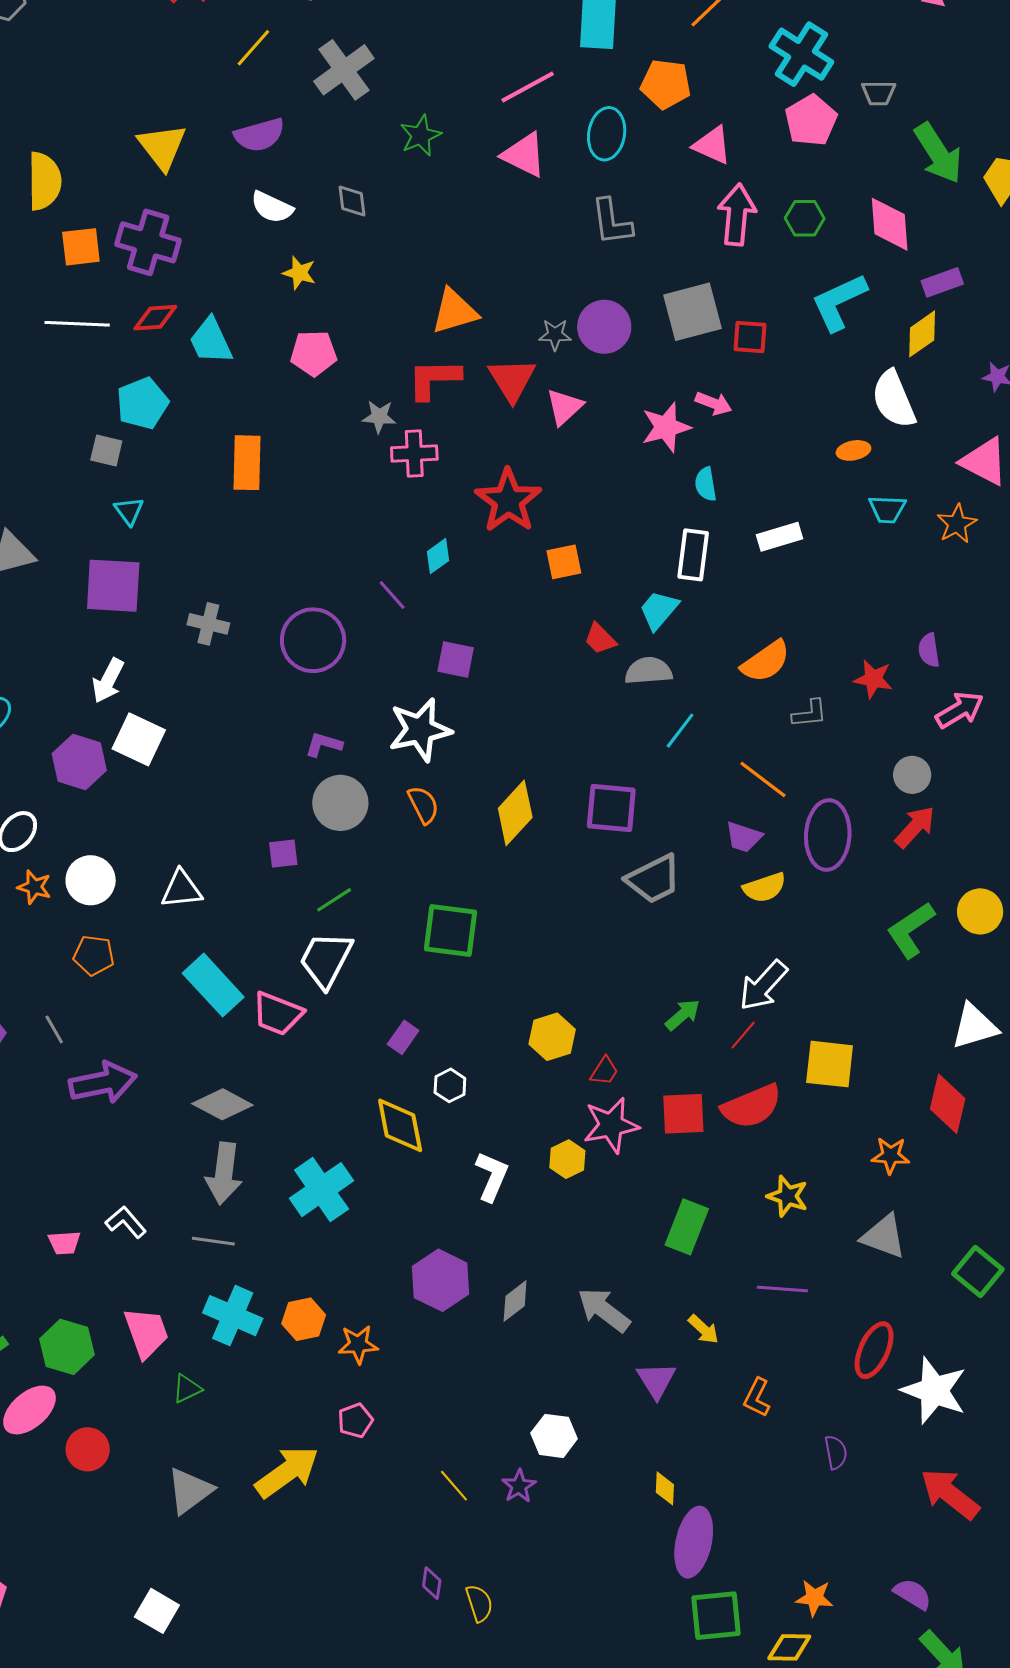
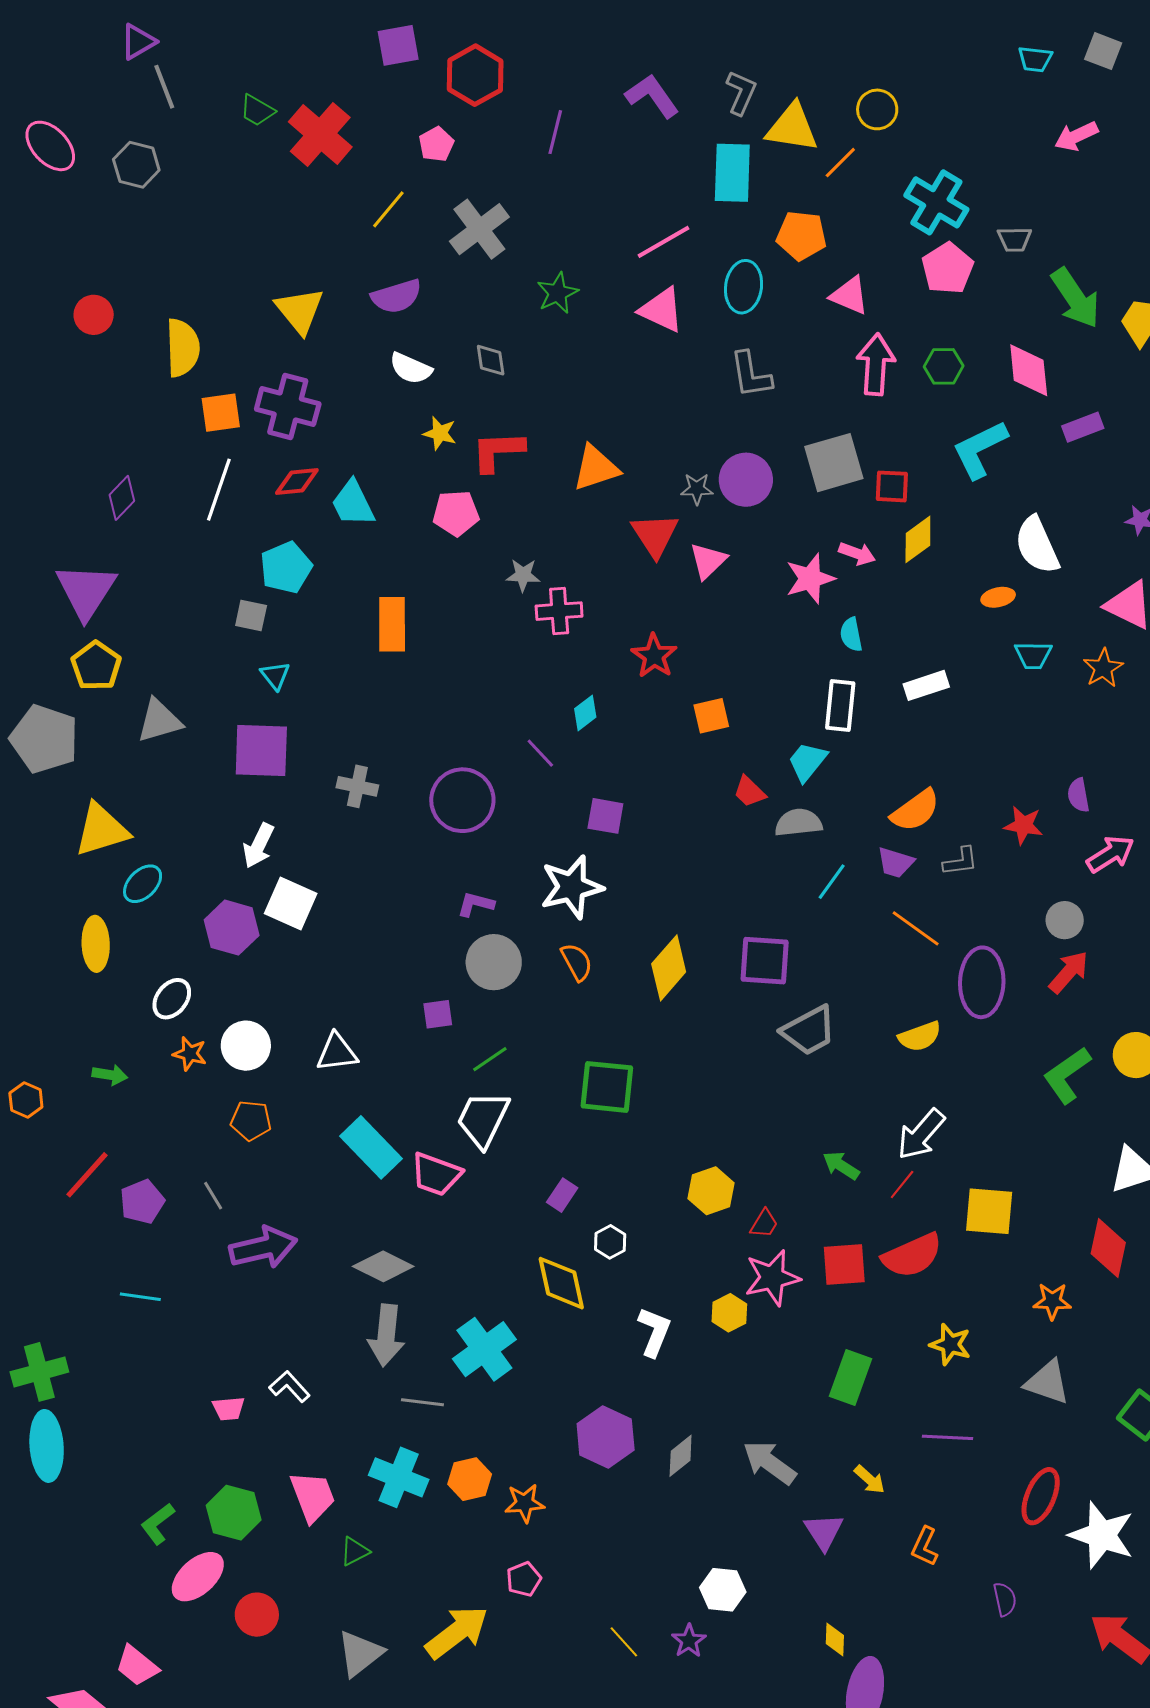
white line: (77, 324) -> (219, 490), turned -72
yellow diamond: (922, 334) -> (918, 539), moved
red L-shape: (434, 379) -> (498, 451), moved
red star: (508, 501) -> (654, 656), size x0.7
purple trapezoid: (744, 837) -> (896, 862), moved
green arrow: (683, 1015) -> (841, 1166), turned -105
gray line: (213, 1241) -> (422, 1402), moved

